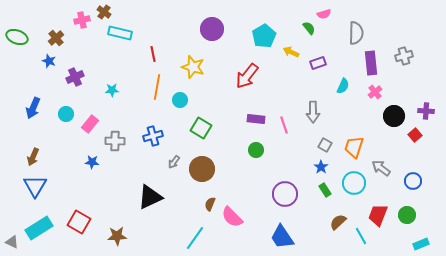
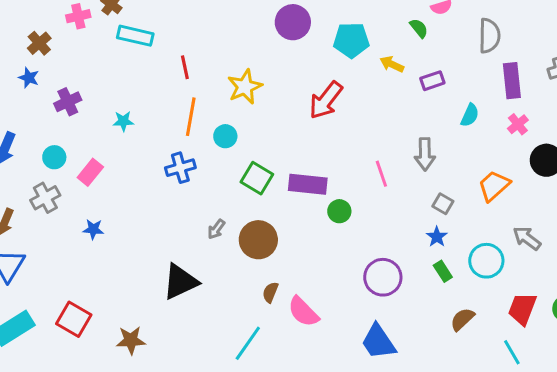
purple circle: (212, 29) -> (293, 22), moved
cyan pentagon: (264, 36) -> (351, 40), turned 30
yellow star: (193, 67) -> (245, 87), turned 30
purple rectangle: (256, 119) -> (308, 184), moved, size x1.4
blue cross: (153, 136) -> (180, 168), moved
gray cross: (115, 141) -> (45, 198), moved, turned -30
orange trapezoid: (354, 147) -> (494, 186), moved, turned 30
cyan line: (361, 236) -> (512, 352), moved

